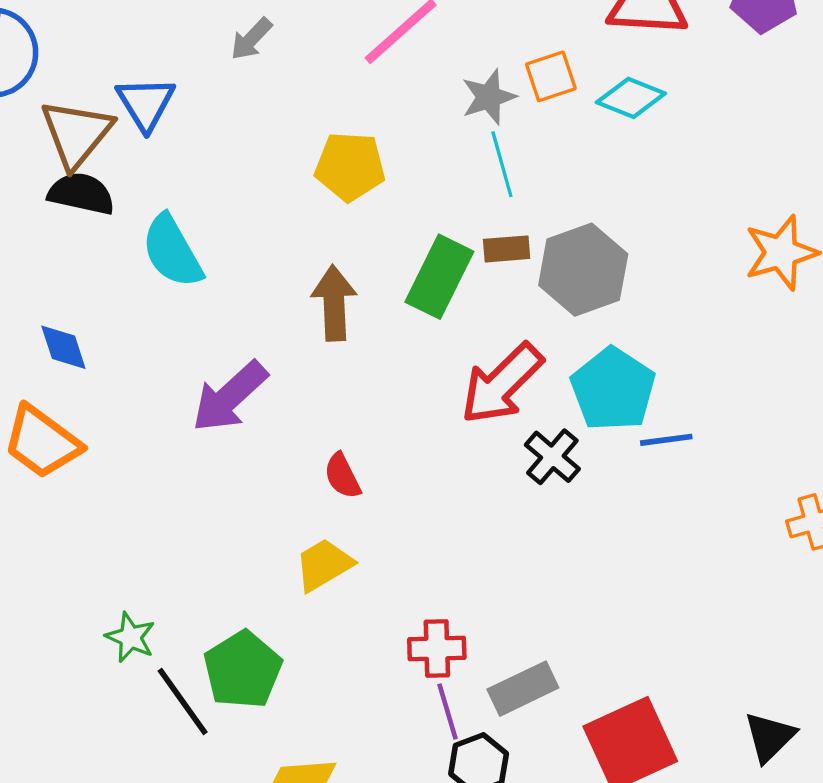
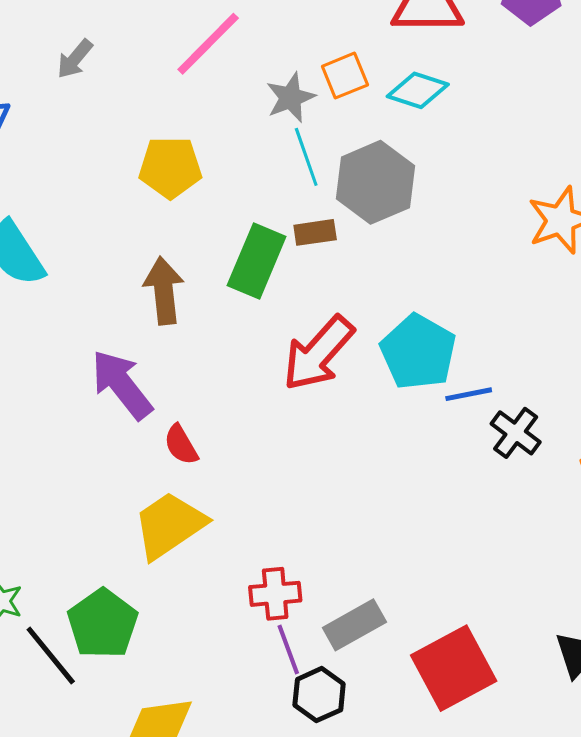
gray hexagon: (583, 270) -> (376, 182), moved
purple arrow: (230, 397) -> (122, 385), moved, turned 98
black cross: (552, 457) -> (516, 433), moved
yellow trapezoid: (324, 565) -> (169, 525), size x1.4

